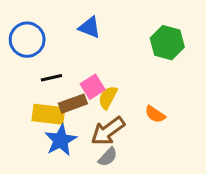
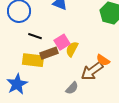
black line: (51, 78) -> (35, 36), turned 32
brown arrow: (108, 131) -> (92, 71), moved
blue star: (61, 140) -> (17, 84), moved

